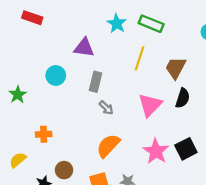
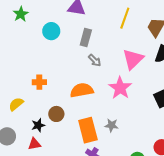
green star: (18, 95) -> (21, 14), moved
orange semicircle: (108, 146) -> (82, 90), moved, turned 35
pink star: (156, 151) -> (120, 88), moved

